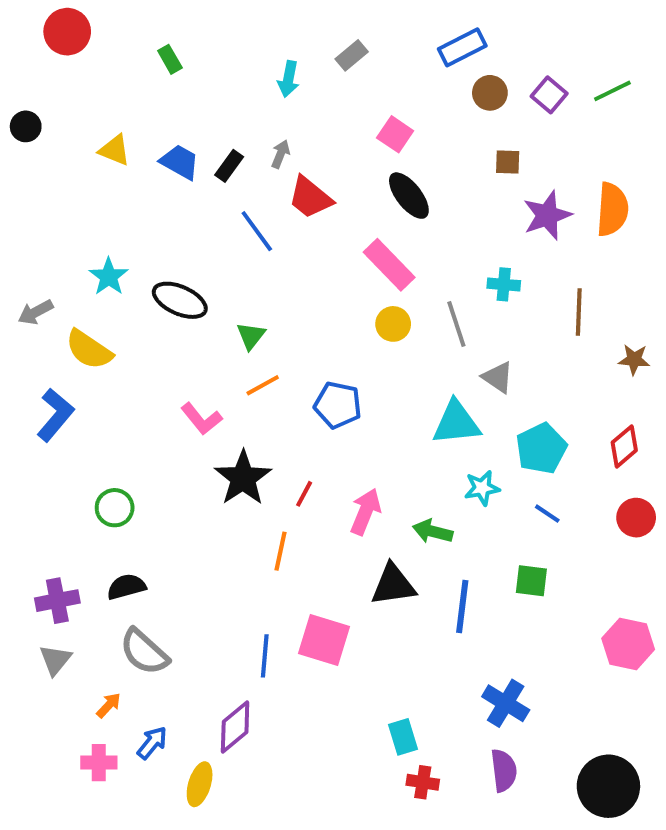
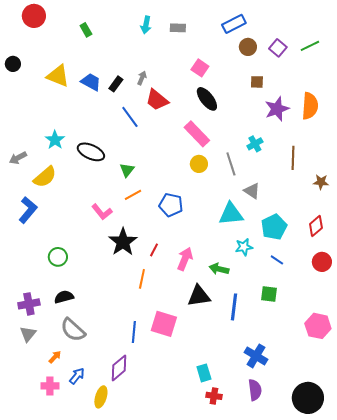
gray rectangle: (352, 55) -> (178, 28), turned 42
cyan arrow: (288, 79) -> (146, 25), moved
yellow triangle: (115, 150) -> (58, 76), size x1.4
cyan cross: (504, 284) -> (255, 144), turned -35
yellow semicircle: (89, 350) -> (45, 177), turned -75

